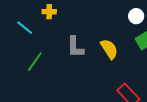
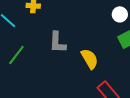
yellow semicircle: (109, 49) -> (90, 59), moved

